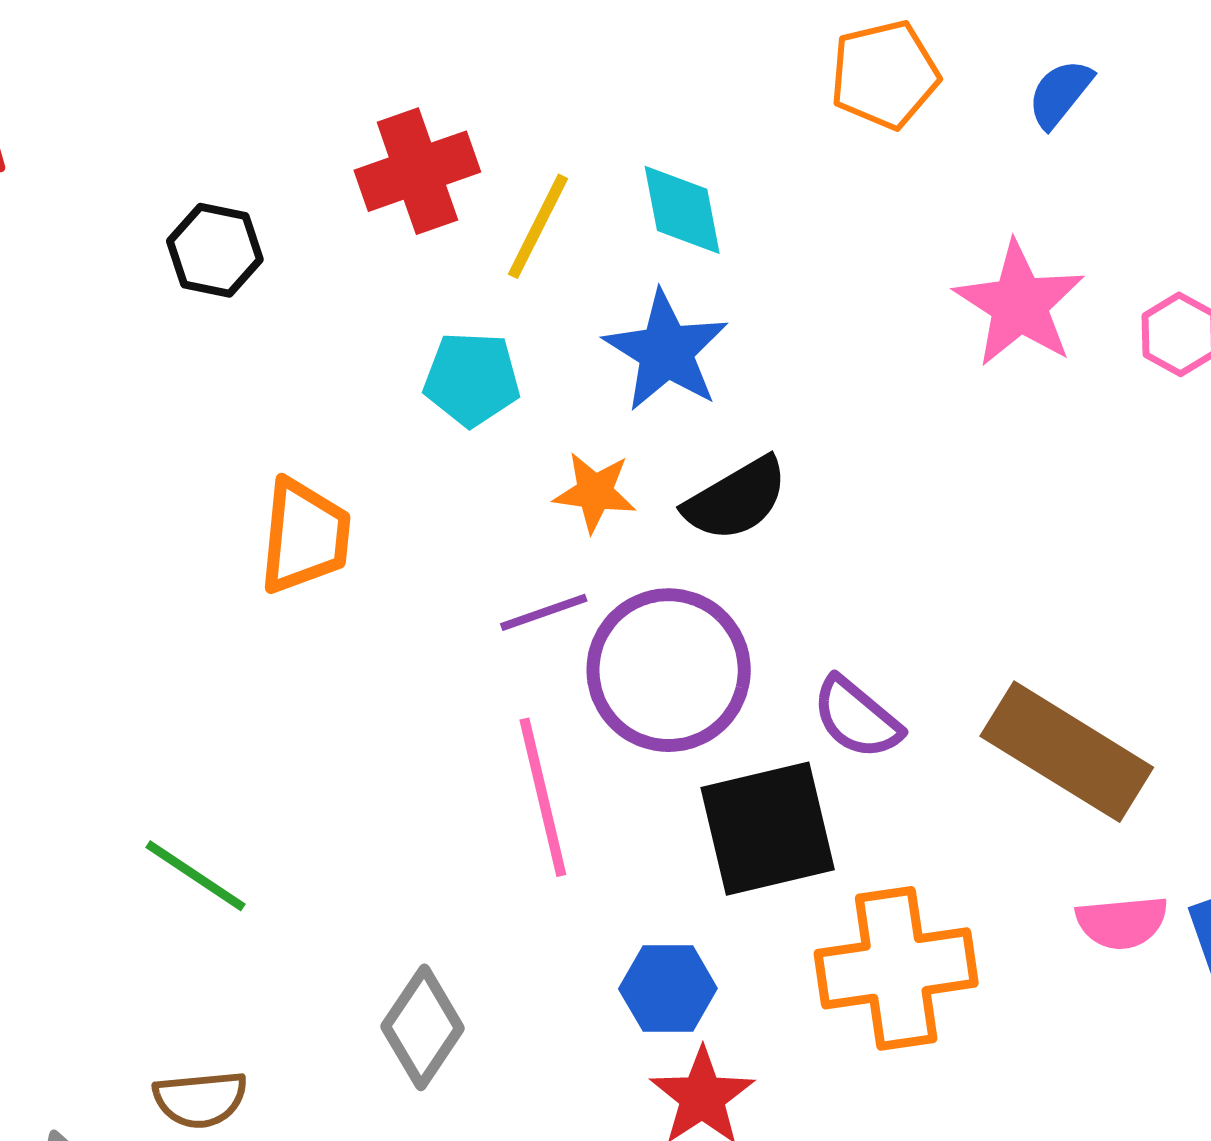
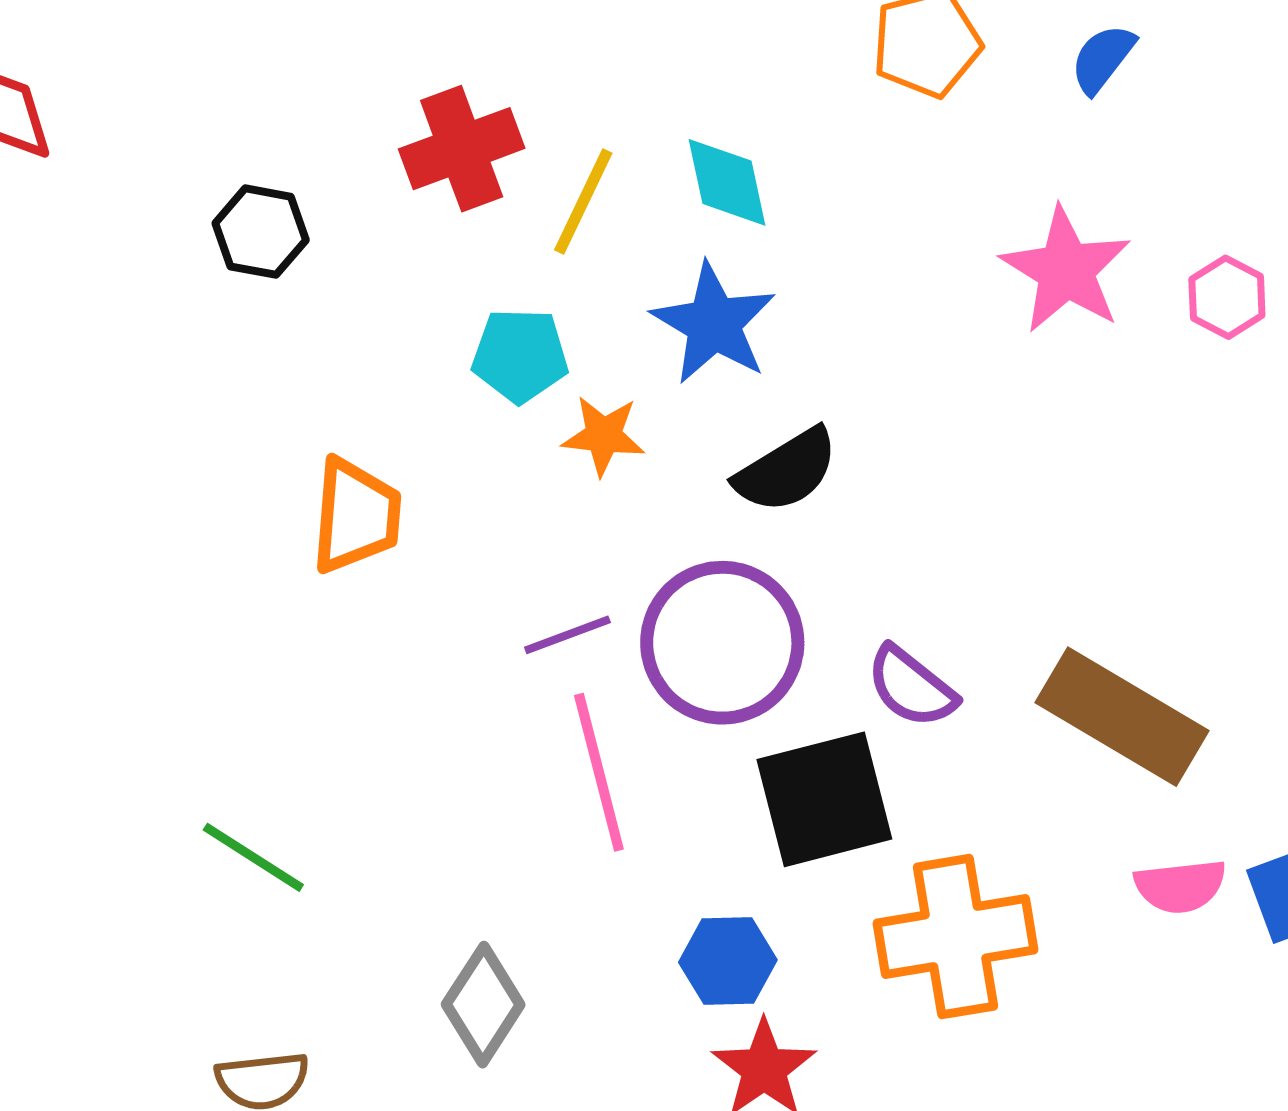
orange star: (595, 492) -> (603, 436), moved
purple line: (544, 612) -> (567, 635), moved

